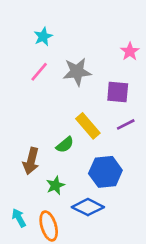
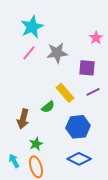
cyan star: (43, 37) -> (32, 27), size x1.6
green star: (55, 185) -> (36, 144), moved
blue diamond: (88, 207) -> (79, 159), moved

